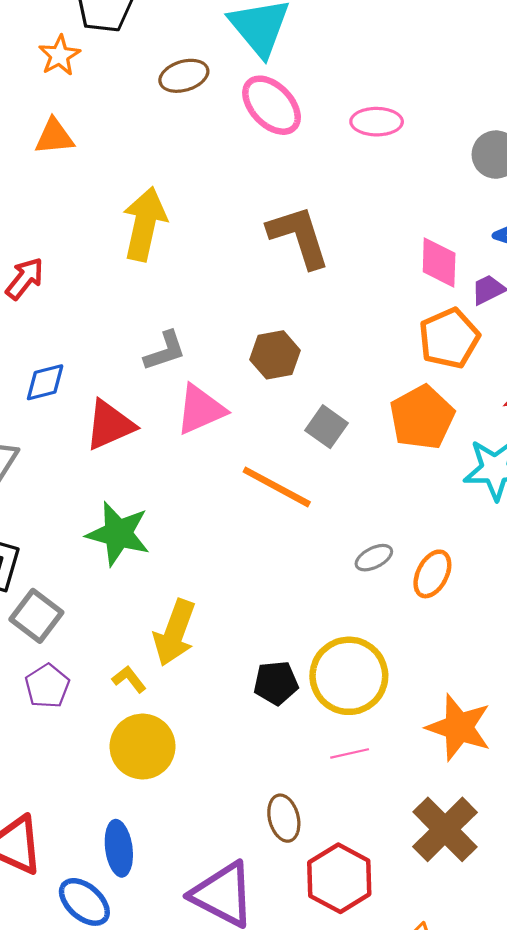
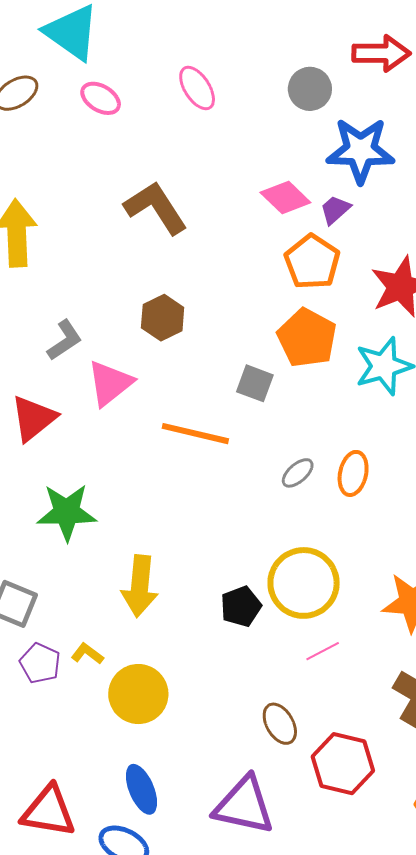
pink ellipse: (272, 105) -> (101, 98), size x0.7
pink ellipse: (377, 122) -> (197, 88), turned 72
pink diamond: (439, 263) -> (285, 197), turned -33
gray square: (327, 427) -> (255, 383), moved
yellow L-shape: (129, 679) -> (87, 654), moved

